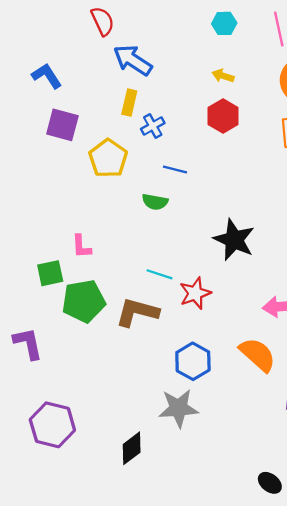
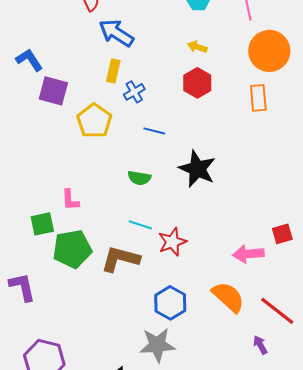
blue L-shape: (47, 76) -> (29, 60), moved
green semicircle: (155, 202) -> (139, 178), moved
black star: (234, 240) -> (197, 169), moved

